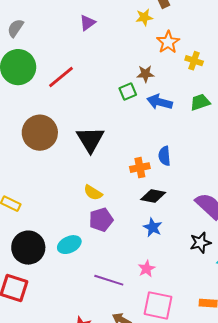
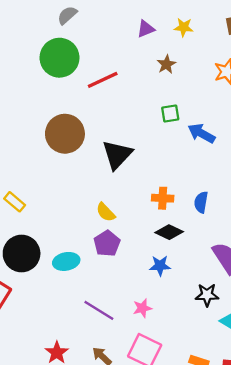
yellow star: (144, 17) -> (184, 27), moved
brown star: (145, 74) -> (166, 64), moved, turned 30
blue semicircle: (164, 156) -> (201, 202), moved
purple pentagon: (101, 220) -> (107, 243), turned -30
blue star: (153, 227) -> (160, 266), turned 30

